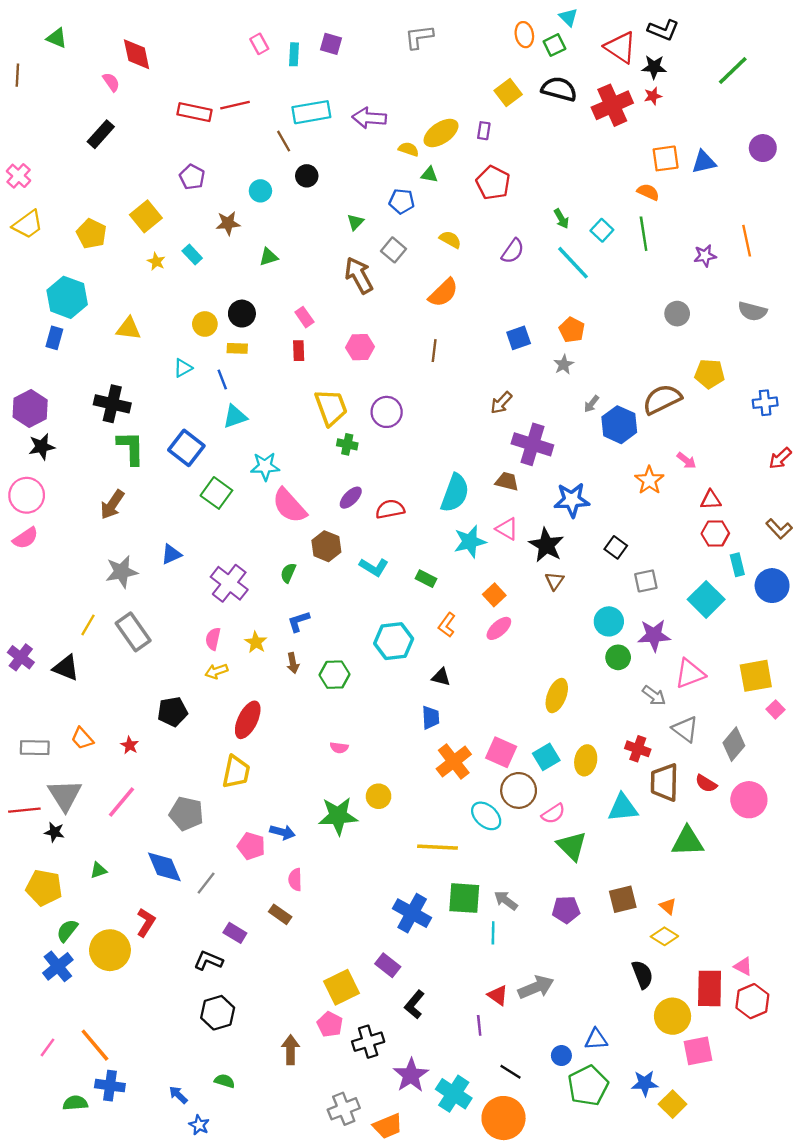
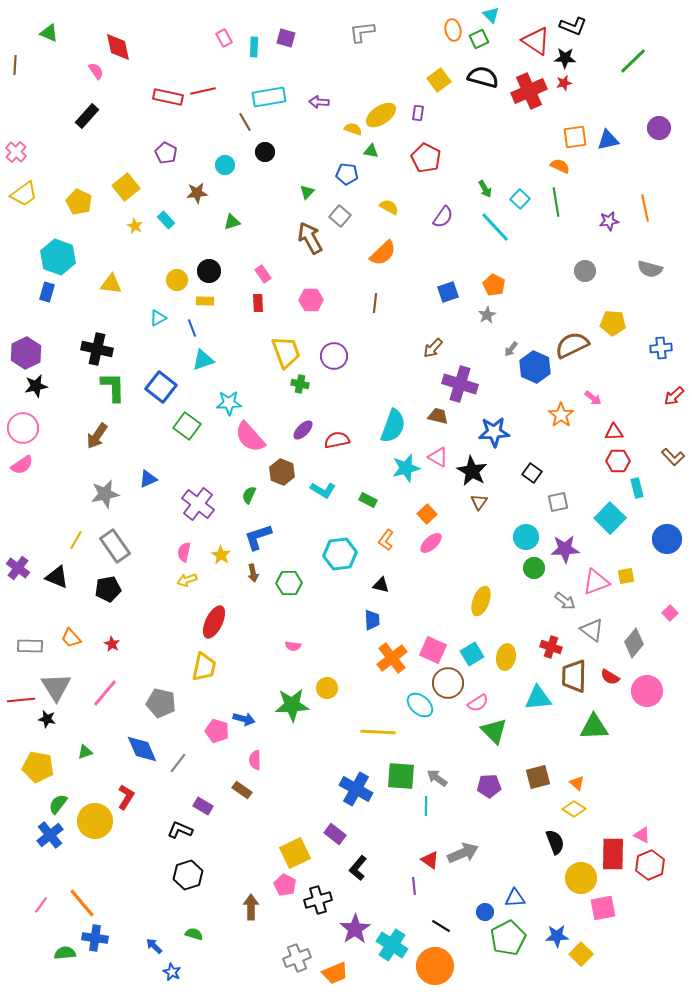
purple arrow: (369, 118) -> (319, 102), size x0.7
blue circle: (772, 586) -> (667, 539), moved
blue L-shape: (299, 621) -> (258, 537), size x1.4
yellow square: (756, 676) -> (626, 576), moved, size x0.6
black pentagon: (172, 712) -> (108, 589), moved

